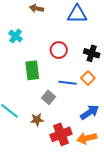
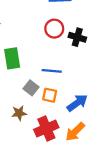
red circle: (59, 50) -> (54, 29), moved
orange square: (88, 78) -> (50, 95), moved, turned -32
orange arrow: (87, 138) -> (75, 132), turned -30

